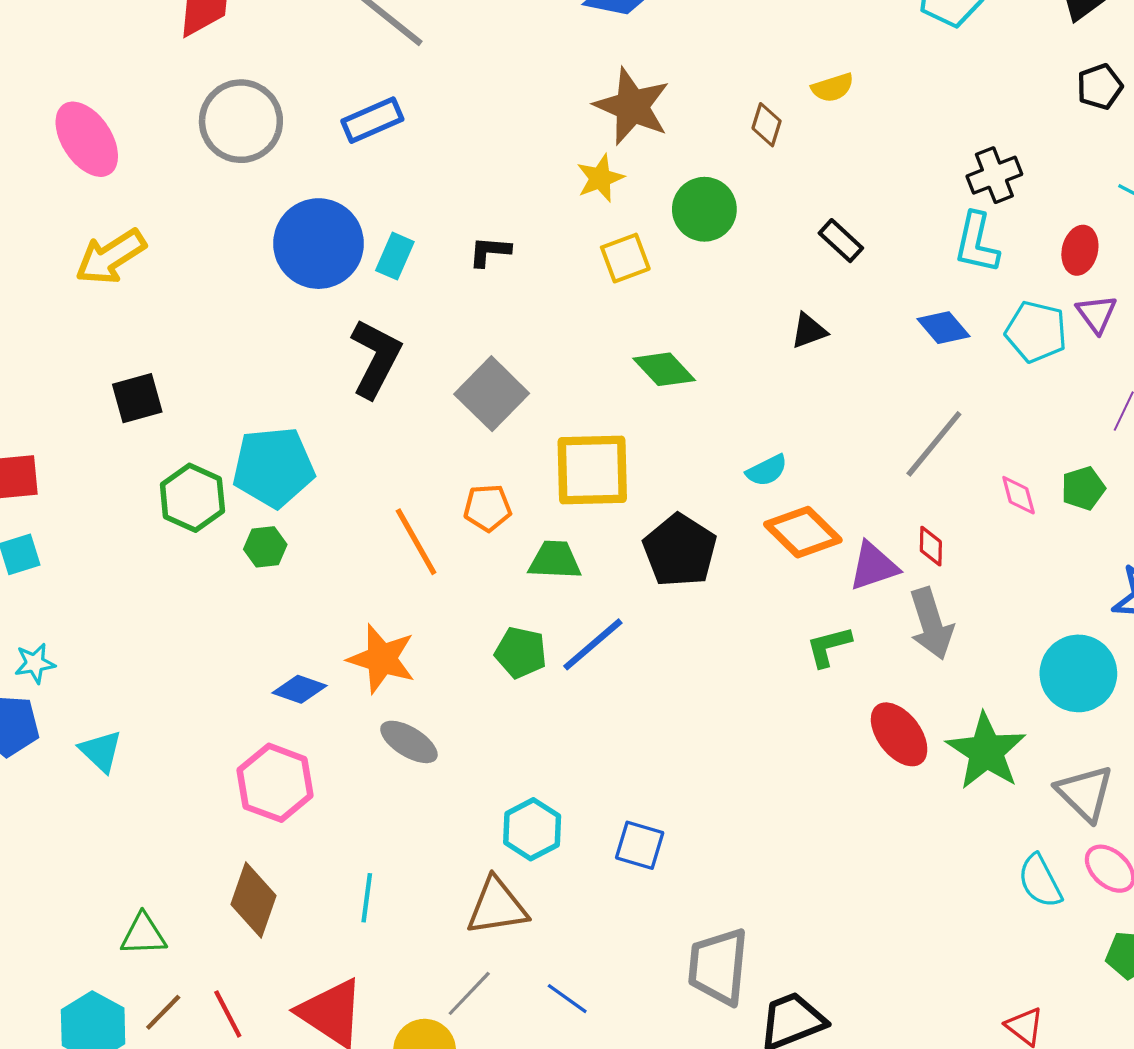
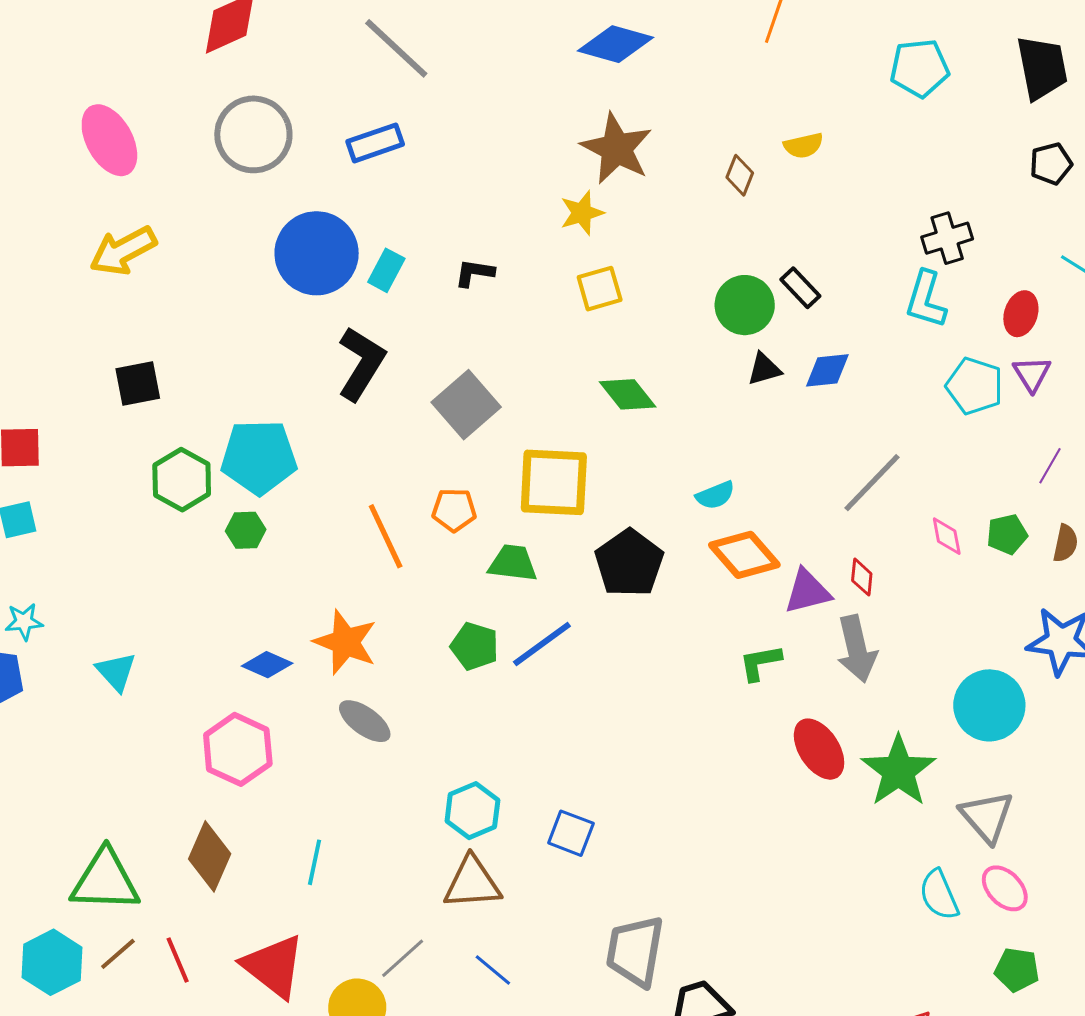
green circle: (704, 209) -> (745, 305), moved
blue diamond: (944, 328) -> (827, 370), moved, turned -60
cyan triangle: (101, 751) -> (116, 672), moved
brown triangle: (497, 906) -> (472, 883), moved
green triangle: (143, 935) -> (105, 881), size x1.6

